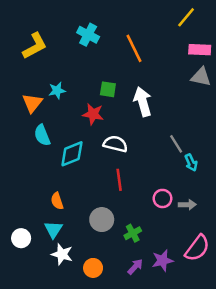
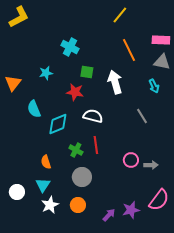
yellow line: (186, 17) -> (120, 15), moved
cyan cross: (88, 35) -> (70, 47), moved
yellow L-shape: (35, 46) -> (19, 17), moved
orange line: (134, 48) -> (129, 50), moved
orange triangle: (32, 103) -> (13, 83), moved
cyan arrow: (191, 162) -> (154, 86), moved
green cross: (133, 233) -> (76, 150), moved, turned -32
white star: (62, 254) -> (50, 205), turned 30
orange circle: (93, 268) -> (78, 205), moved

